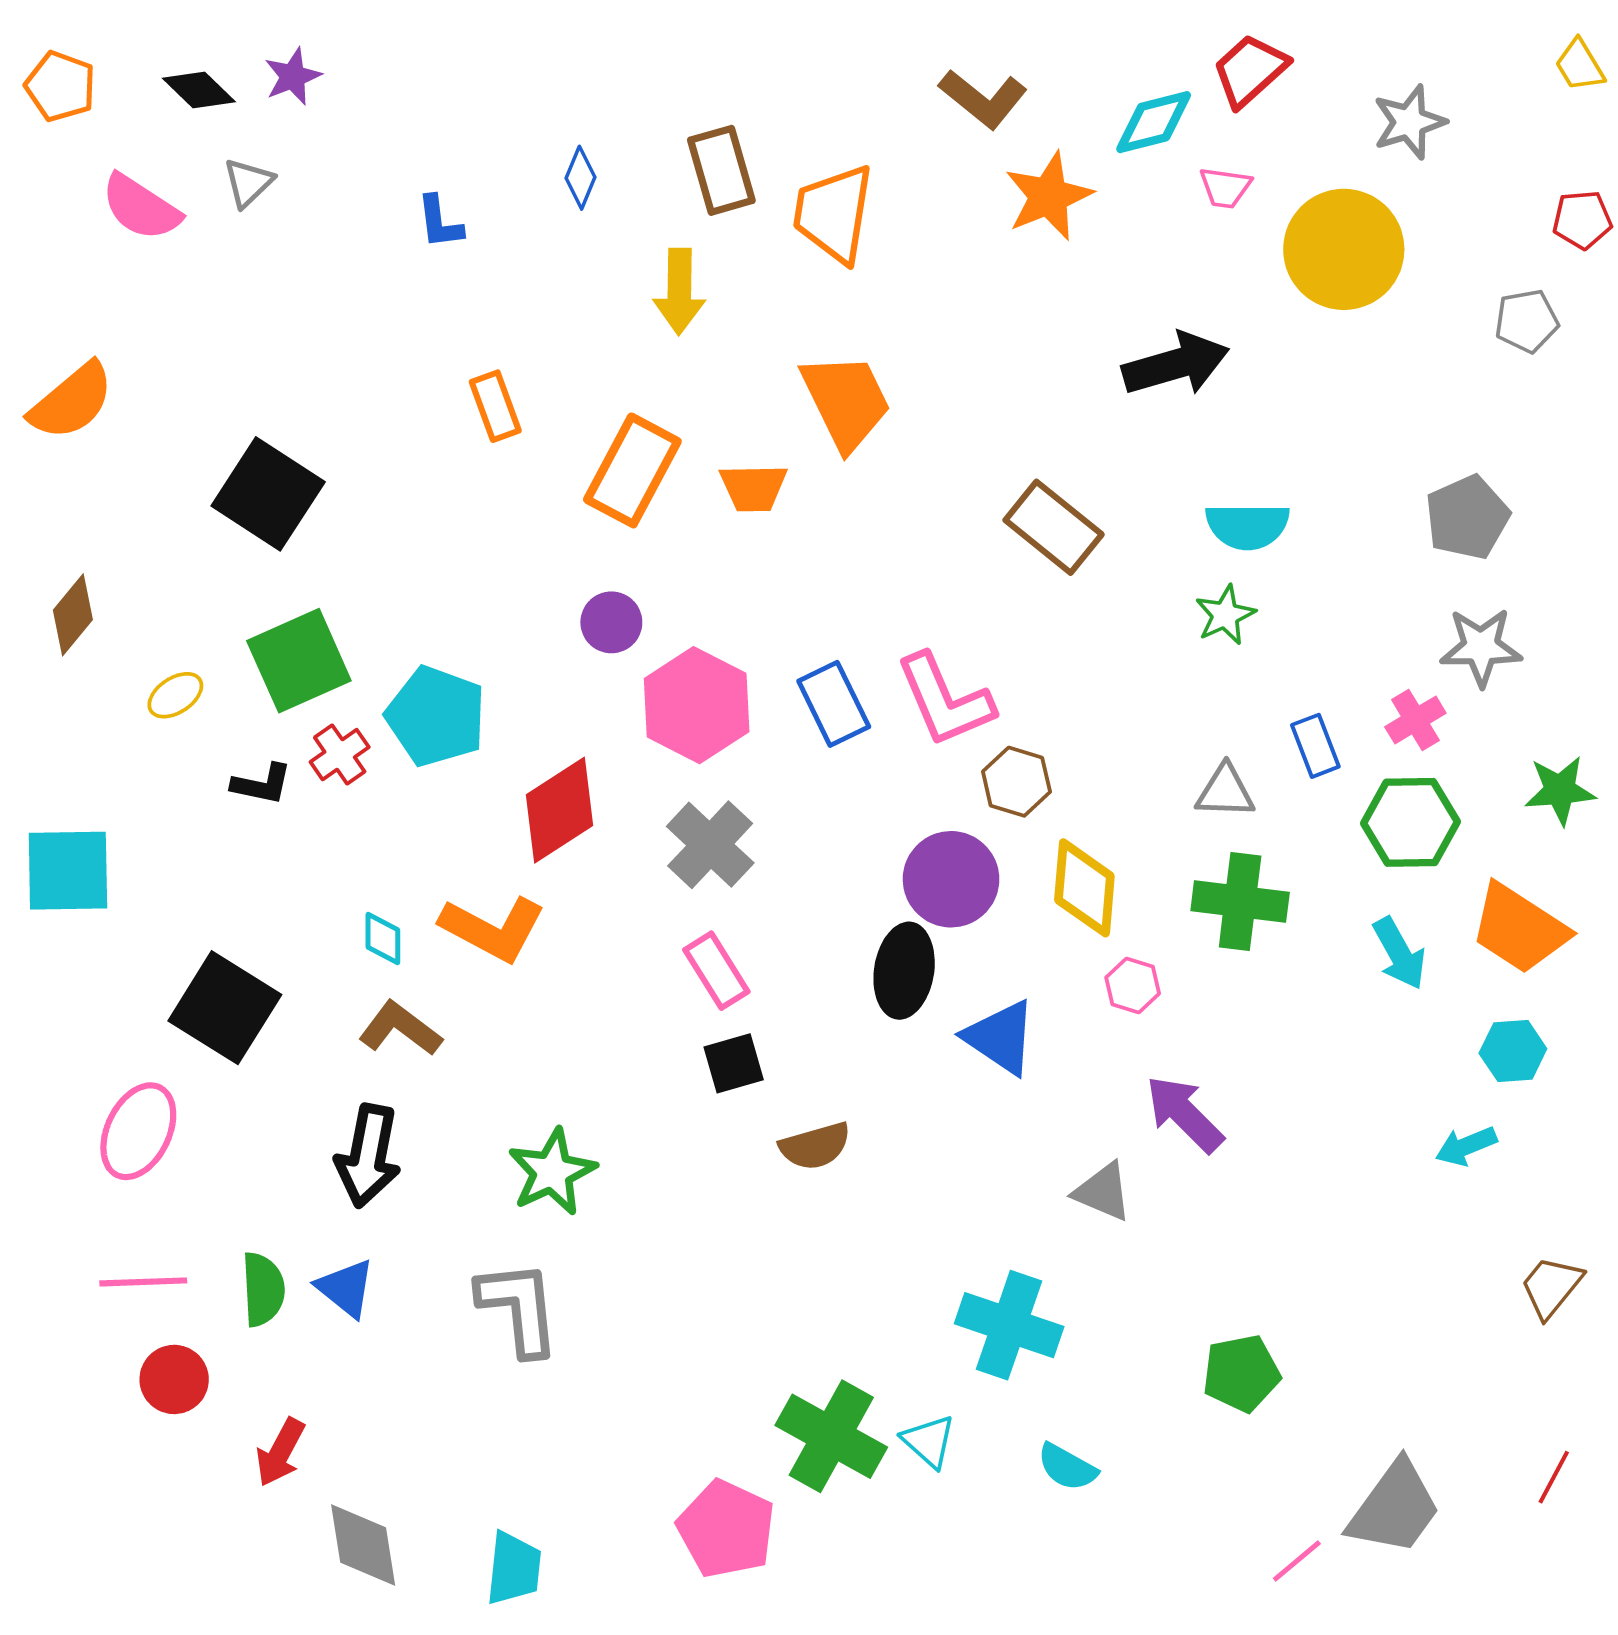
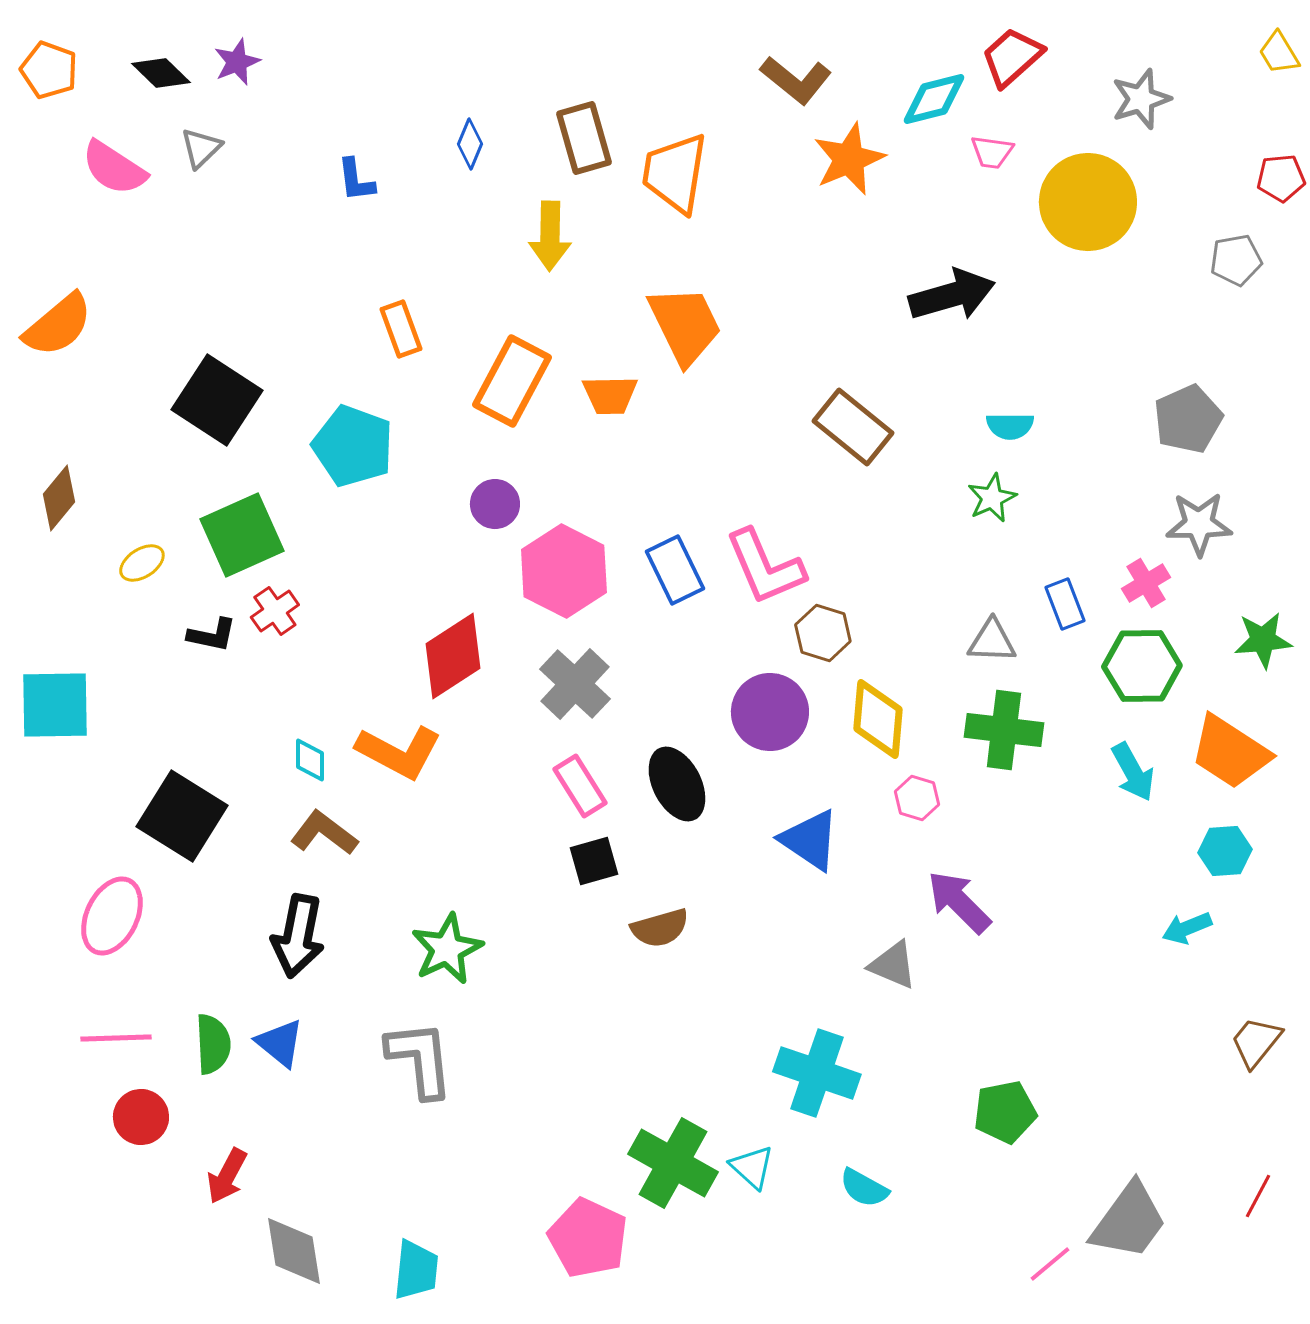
cyan semicircle: (1247, 526) -> (1010, 426), size x0.7
cyan pentagon: (436, 716) -> (353, 446), moved
black ellipse: (904, 971) -> (677, 784), moved, turned -36

